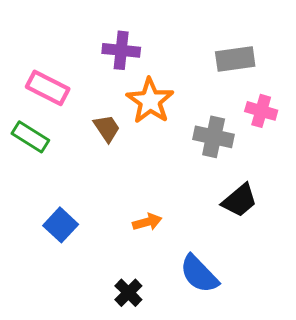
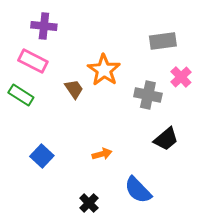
purple cross: (121, 50) -> (44, 26), moved
pink cross: (261, 111) -> (181, 77), turned 30

